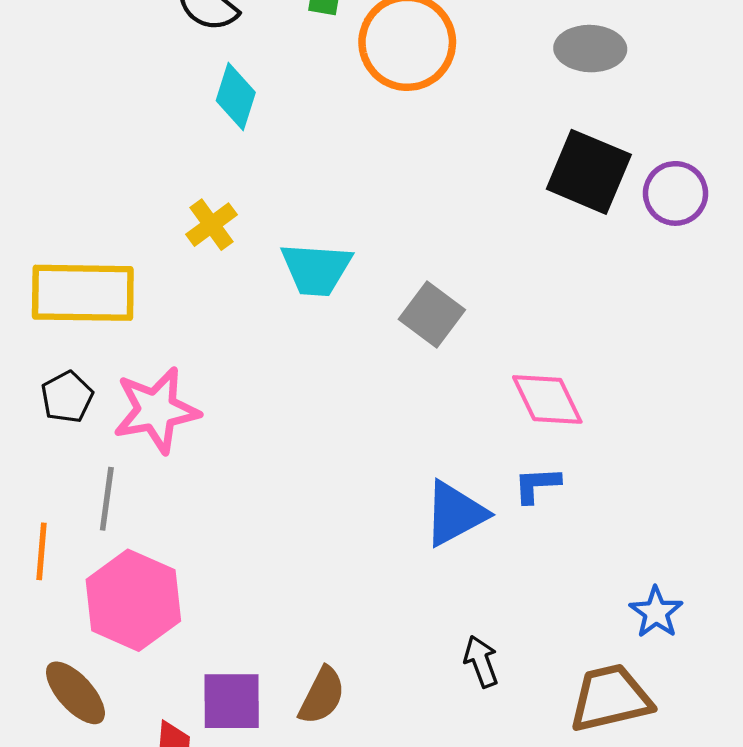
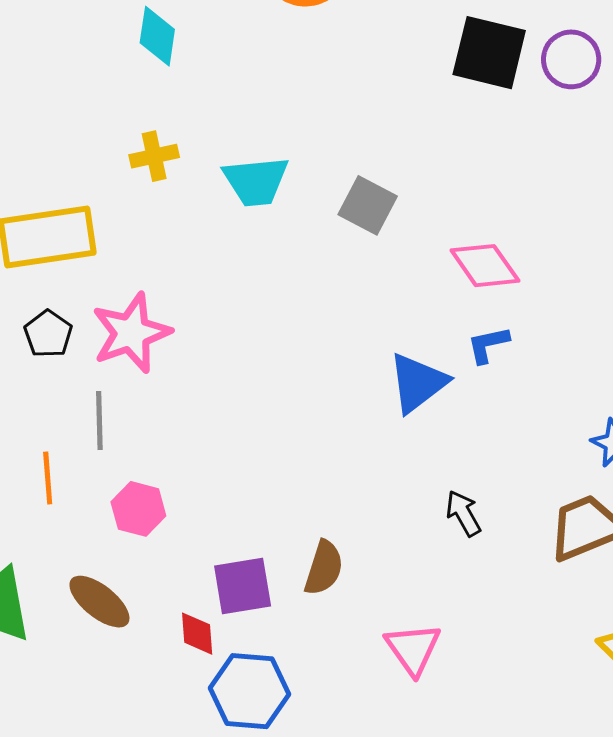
yellow cross: (211, 225) -> (154, 156), turned 33
pink hexagon: (133, 600) -> (138, 509), size x0.6

